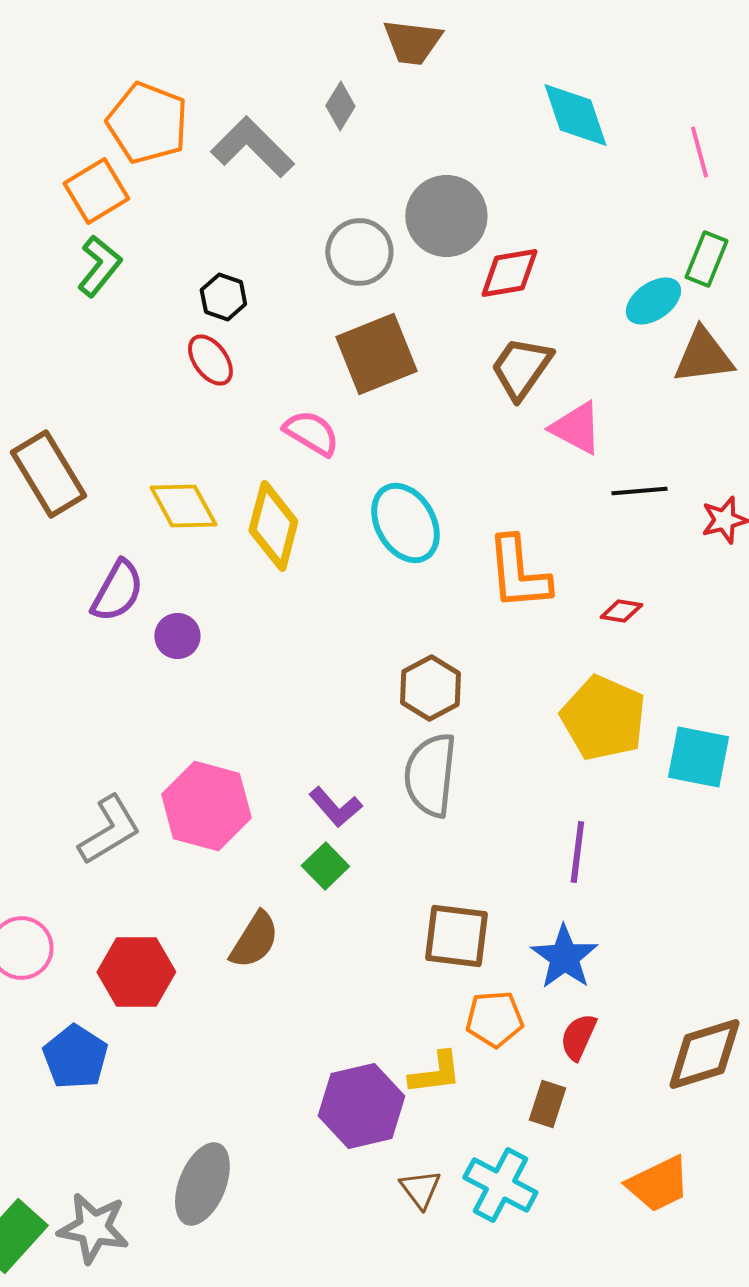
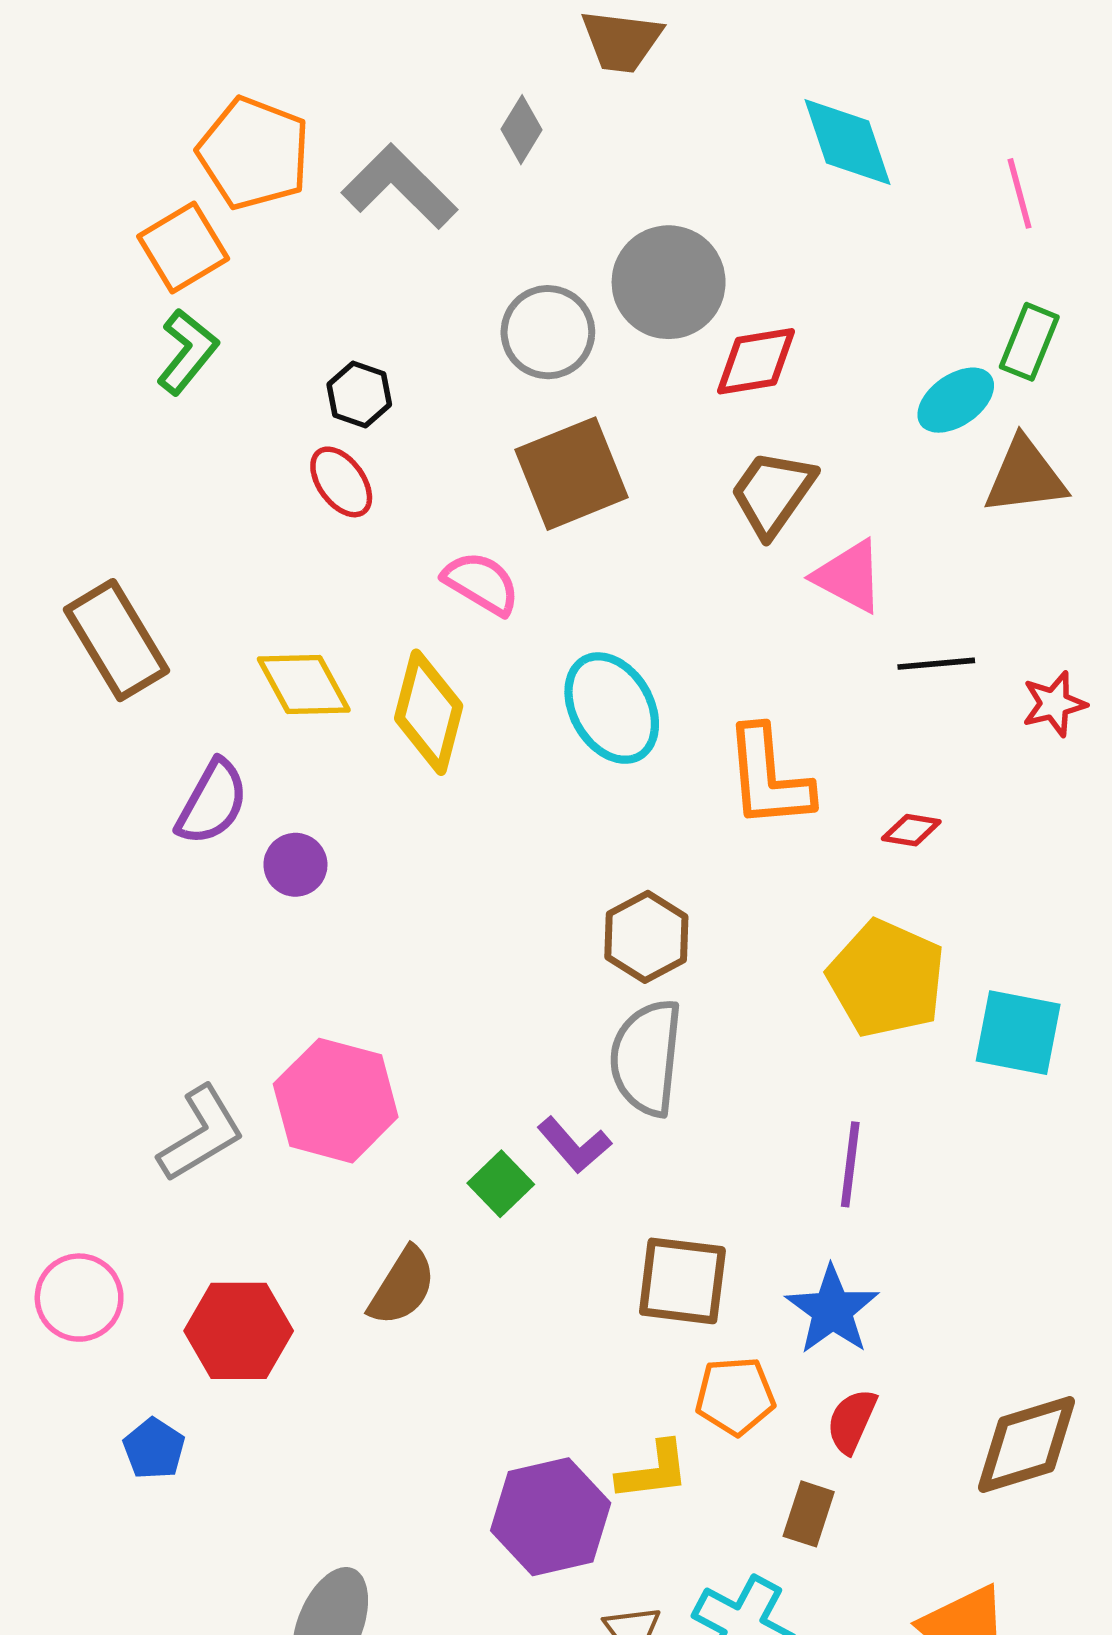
purple L-shape: (335, 807) -> (574, 1145), moved
blue pentagon: (75, 1057) -> (154, 1449), size x0.7

